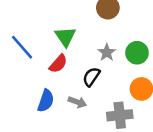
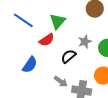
blue line: (22, 47) -> (23, 20), turned -30
gray arrow: (77, 102) -> (61, 81), moved

